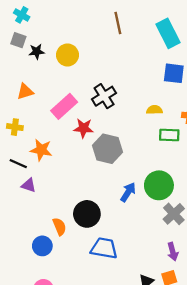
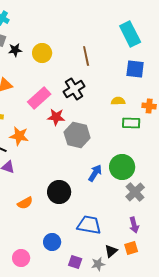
brown line: (118, 23) -> (86, 56), moved
orange semicircle: (59, 226) -> (25, 203), moved, turned 84
blue circle: (42, 246) -> (52, 242), moved
blue trapezoid: (104, 248) -> (89, 225), moved

